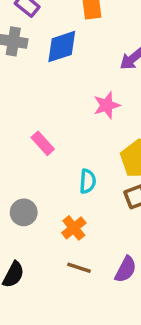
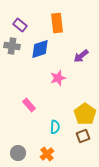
pink star: (107, 105) -> (58, 78), moved
gray circle: (24, 212) -> (18, 153), moved

